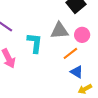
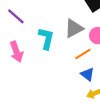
gray triangle: (59, 31) -> (74, 28), turned -30

